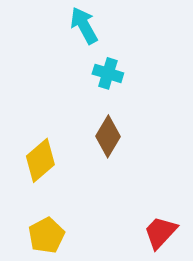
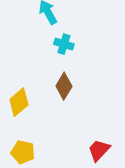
yellow pentagon: (46, 235) -> (23, 152), turned -30

